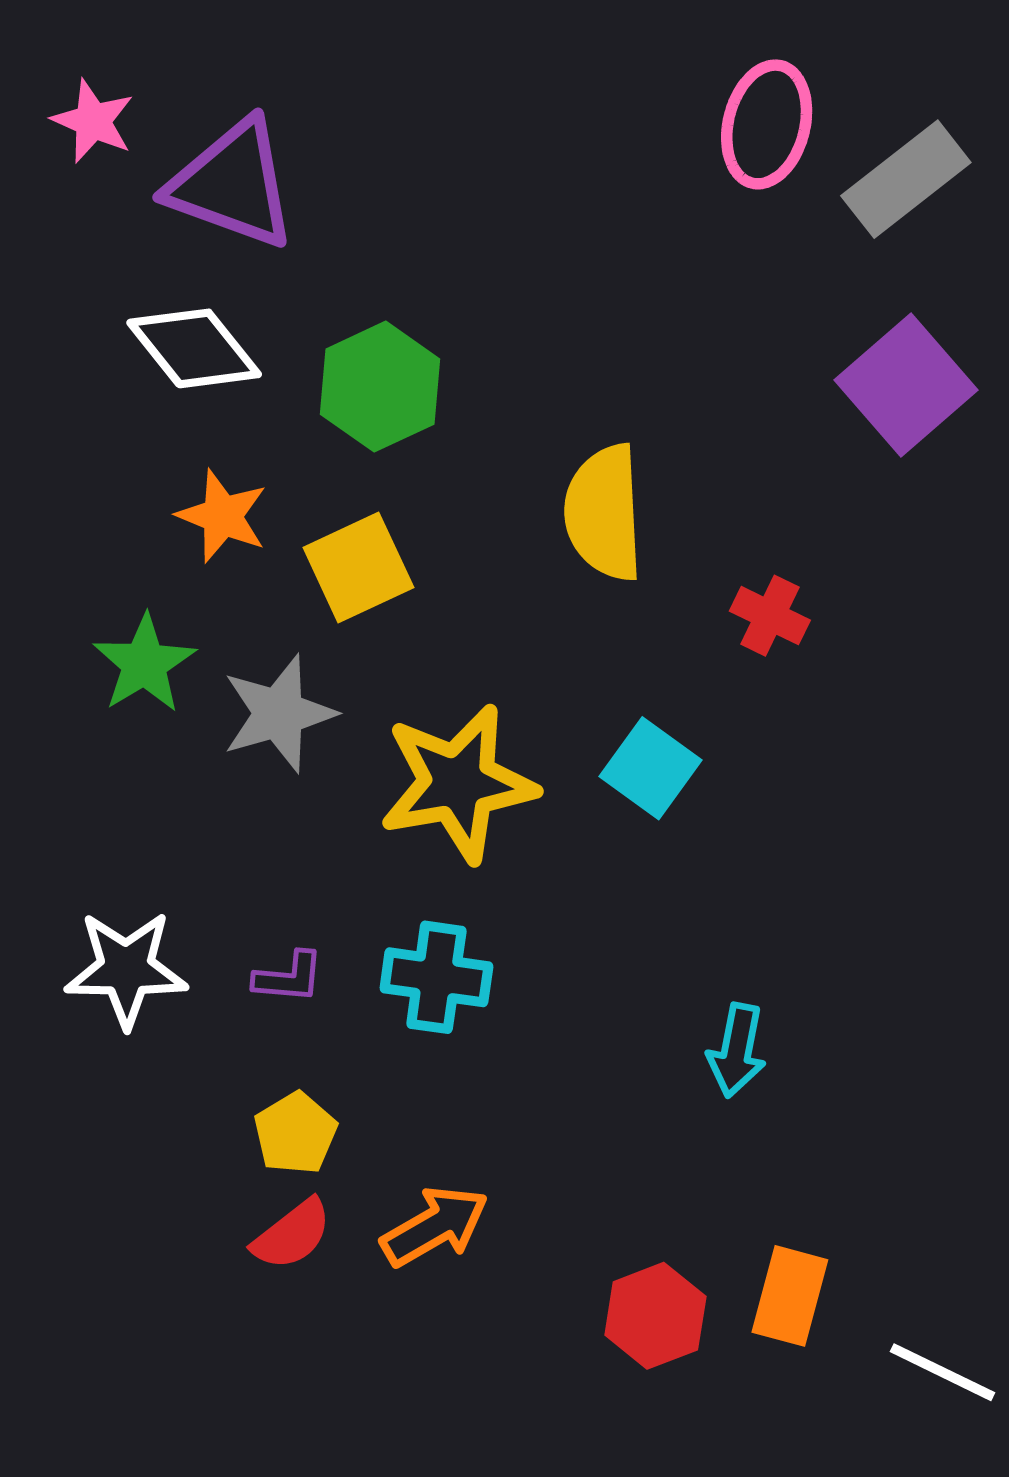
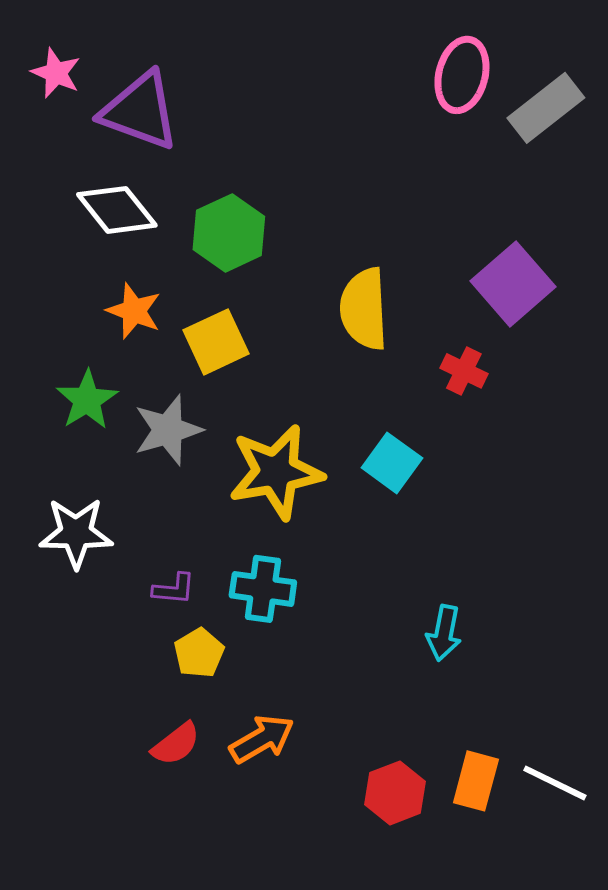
purple square: (906, 385) -> (513, 284), moved
white star: (126, 969) -> (76, 533), moved
yellow pentagon: (295, 1133) -> (199, 653), moved
white line: (942, 1372) -> (555, 783), moved

